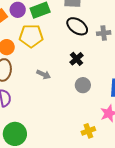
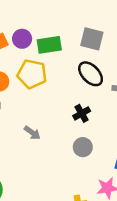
gray arrow: (44, 74) -> (32, 133), moved

